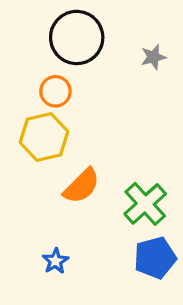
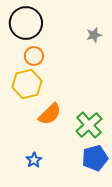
black circle: (77, 37) -> (26, 23), moved

